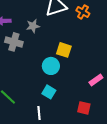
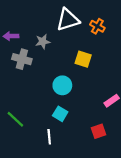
yellow square: (64, 50) -> (83, 59), moved
red square: (84, 108) -> (98, 131), turned -32

